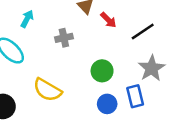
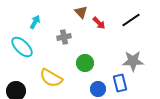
black line: (143, 31) -> (131, 20), moved
gray star: (152, 68) -> (133, 61), turned 30
green circle: (102, 71) -> (85, 63), moved

